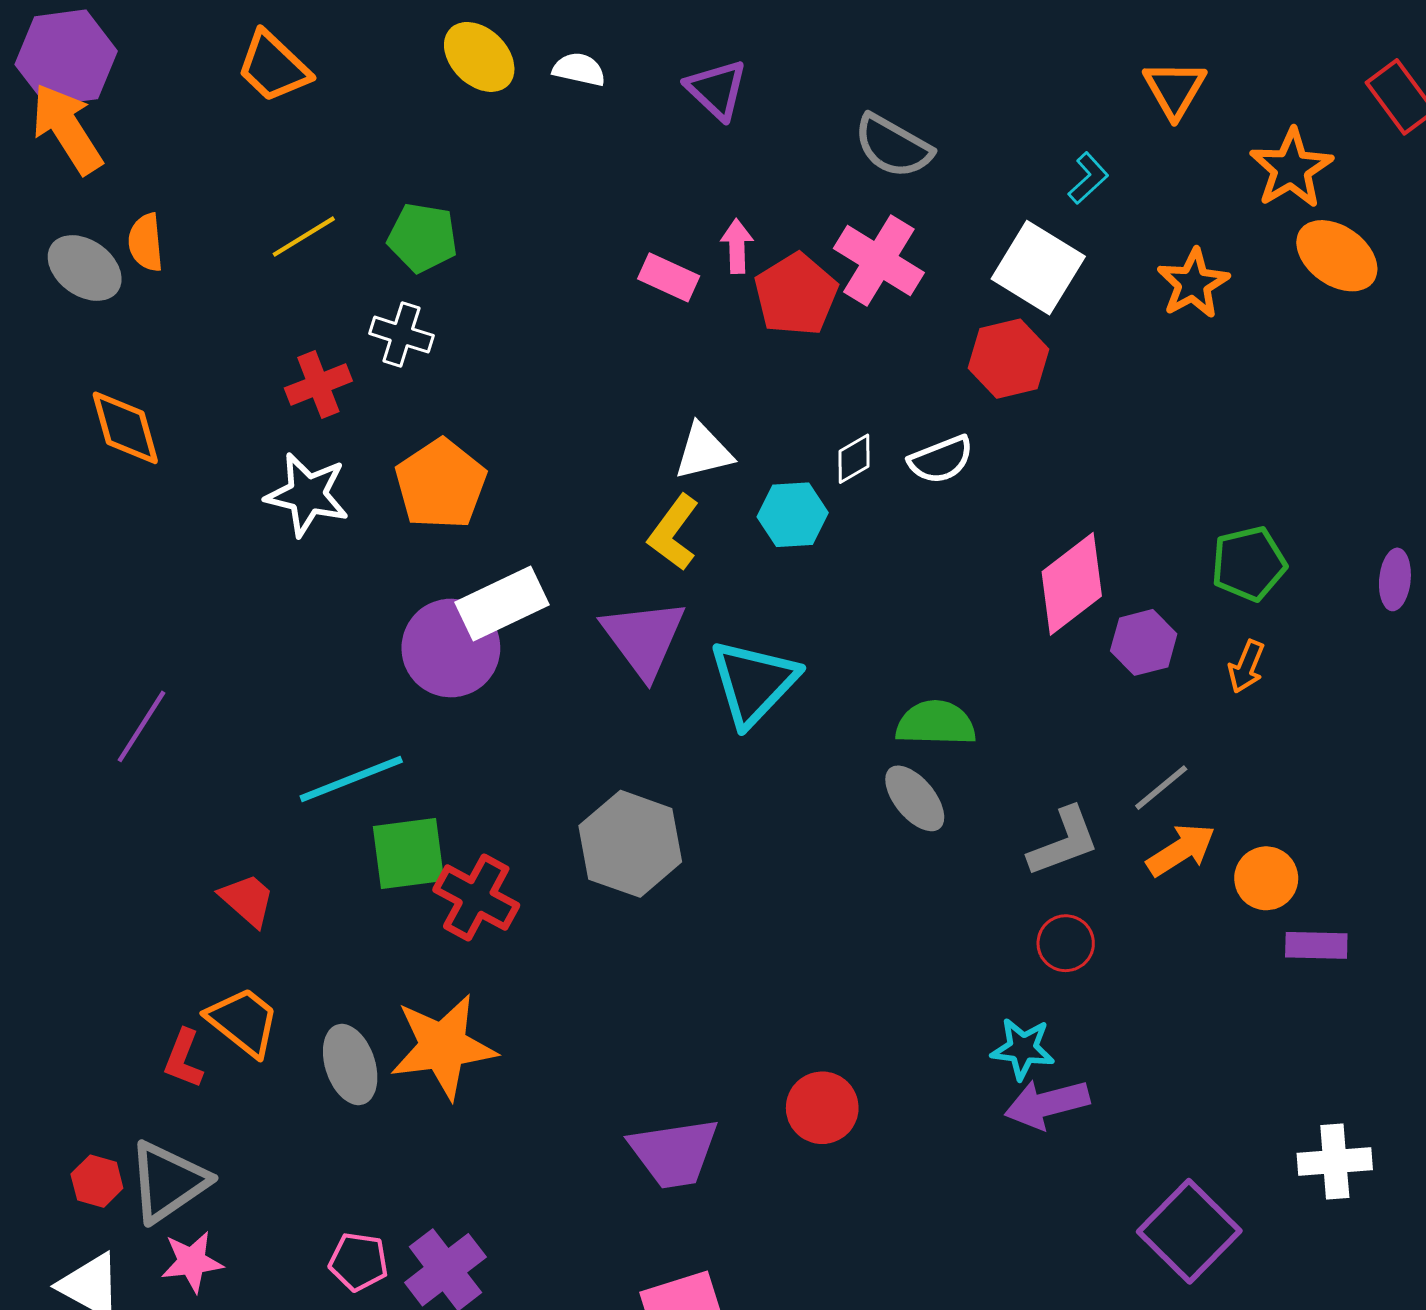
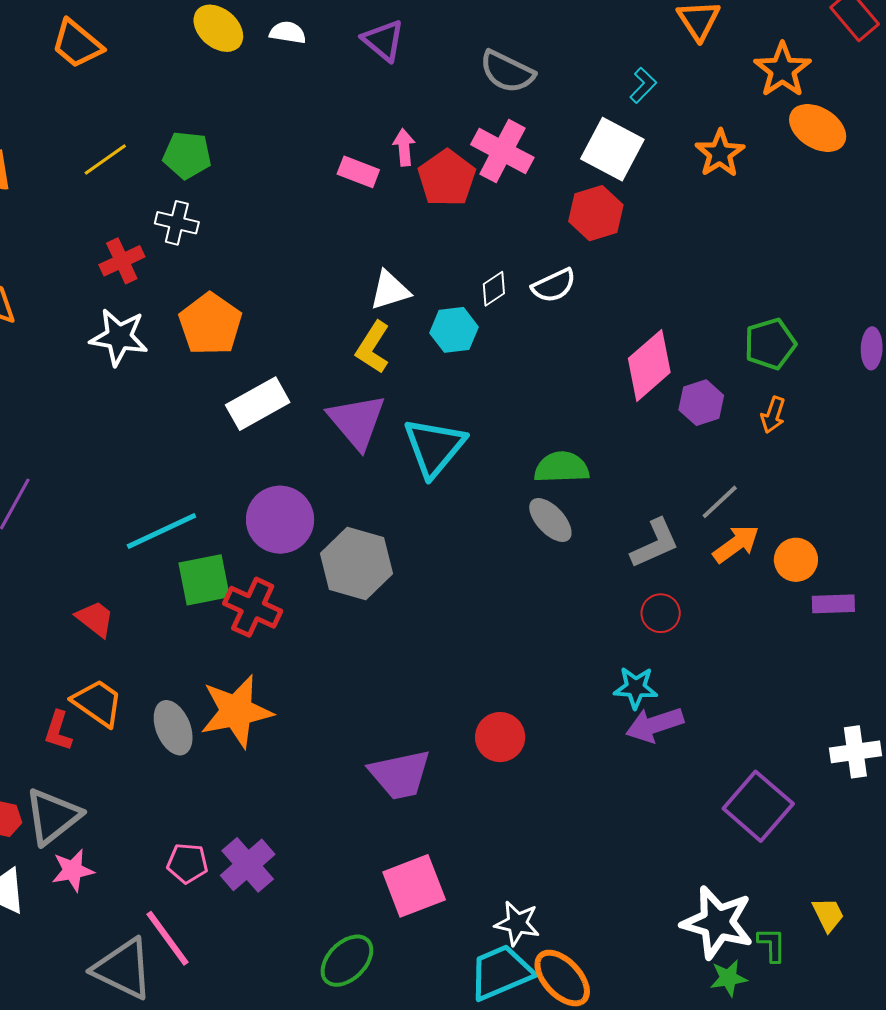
purple circle: (451, 648) -> (280, 520), moved

